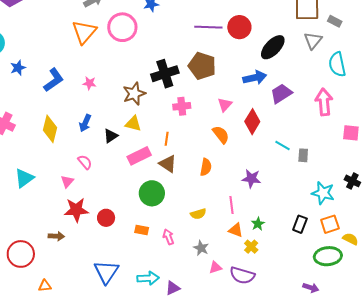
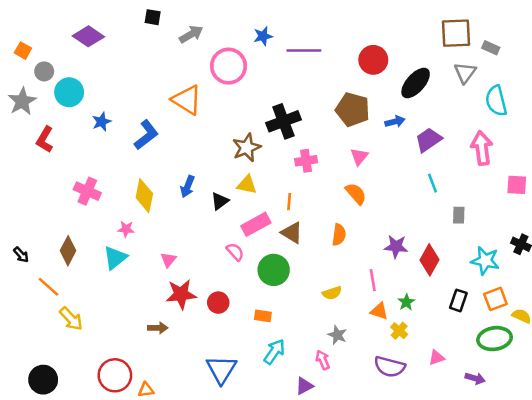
purple line: (208, 27) -> (304, 51), moved
orange triangle: (84, 32) -> (187, 100), moved, turned -36
brown pentagon: (202, 66) -> (353, 110), moved
blue arrow: (255, 78) -> (395, 122), size x0.7
pink star: (89, 83) -> (126, 229), moved
red diamond: (252, 122) -> (430, 260), moved
cyan line: (283, 146) -> (433, 183), moved, turned 42
pink semicircle: (85, 162) -> (235, 252), moved
pink arrow: (168, 237) -> (323, 360), moved
red circle: (21, 254) -> (115, 375), moved
pink triangle: (215, 267) -> (437, 358), moved
cyan arrow: (148, 278) -> (274, 352), moved, turned -50

